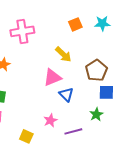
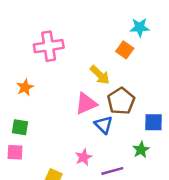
cyan star: (102, 23) -> (140, 27), moved
orange square: (75, 24) -> (125, 50), moved, turned -32
brown pentagon: (96, 70) -> (121, 101), moved

